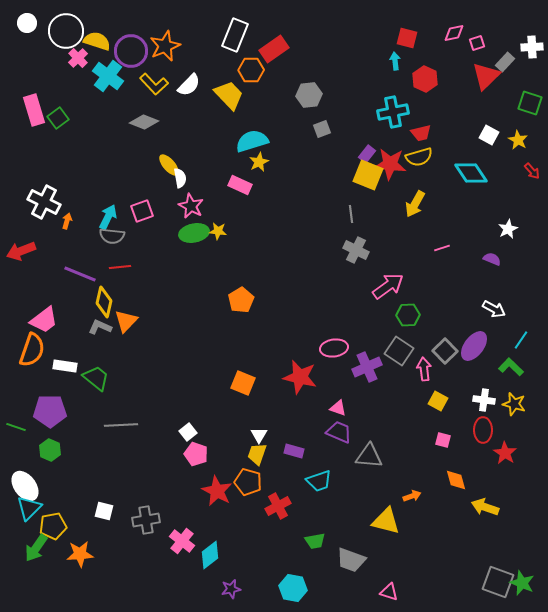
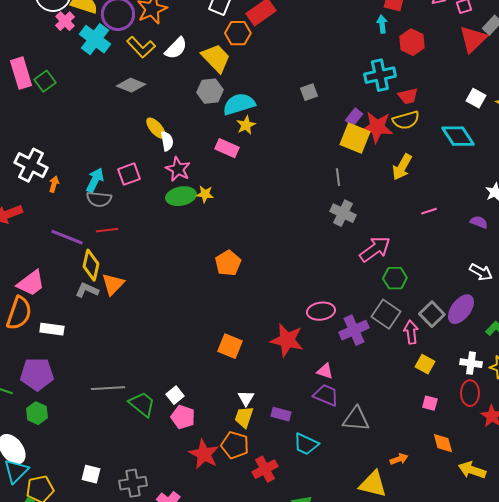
gray hexagon: (309, 95) -> (210, 91), moved
green trapezoid: (96, 378) -> (142, 404), moved
cyan trapezoid: (319, 481) -> (306, 444), turned 44

